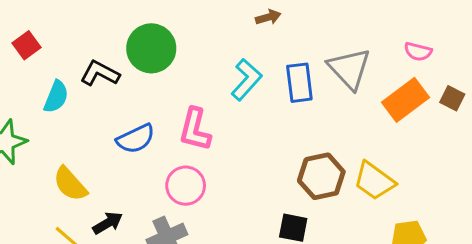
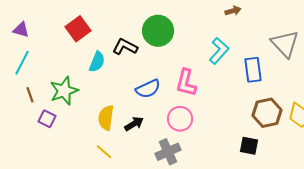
red square: (27, 45) -> (78, 29), size x1.4
blue rectangle: (299, 83) -> (253, 70), moved
yellow semicircle: (70, 184) -> (106, 118), turned 50
black arrow: (108, 223) -> (134, 124), moved

